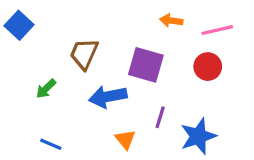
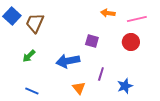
brown trapezoid: (84, 54) -> (35, 23), moved
purple square: (146, 65) -> (92, 41), size x0.6
blue star: (198, 136) -> (125, 86), size x0.7

